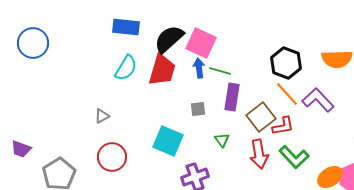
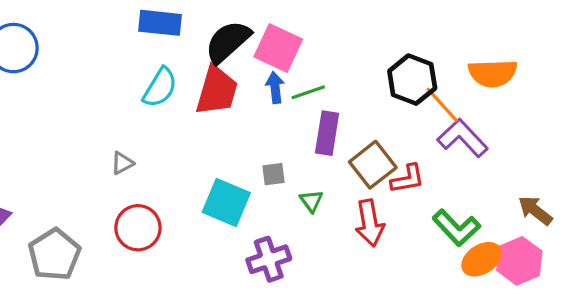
green line: (220, 71) -> (308, 92), turned -35
orange line: (287, 94) -> (442, 105), moved
gray square: (198, 109) -> (274, 174), moved
green L-shape: (294, 157) -> (456, 228), moved

